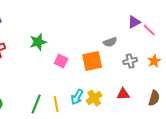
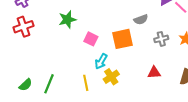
cyan arrow: (77, 97) -> (101, 61), moved
yellow cross: (94, 98) -> (111, 77), moved
green line: (36, 104) -> (49, 84), moved

